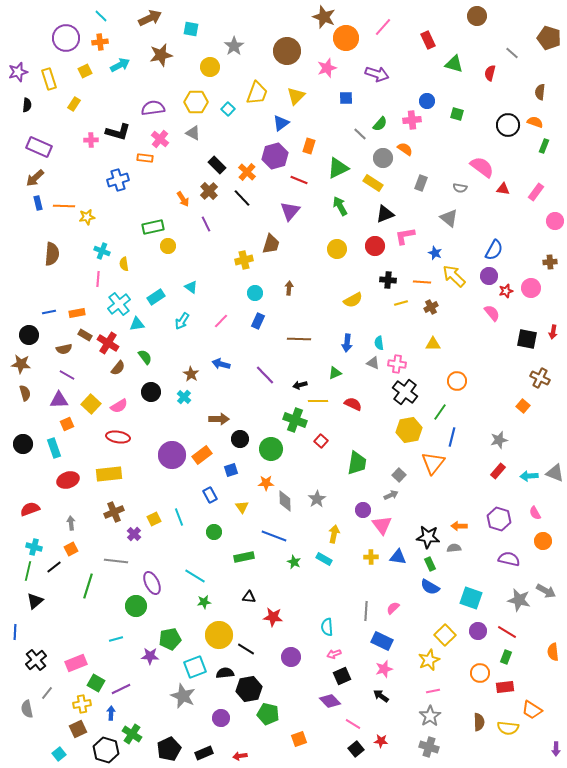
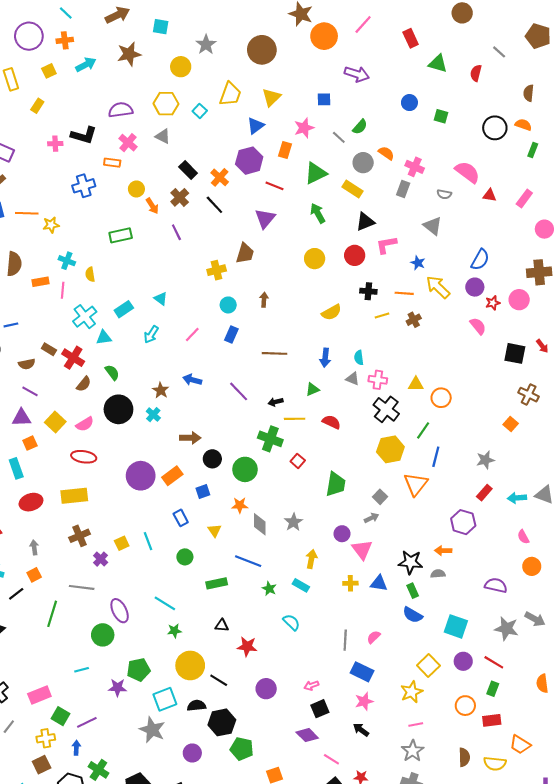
pink star: (327, 68) -> (304, 128), moved
pink cross: (412, 120) -> (415, 167), moved, turned 30
yellow circle: (168, 246) -> (136, 189), moved
brown cross: (550, 262) -> (539, 272), size x1.6
orange rectangle: (77, 313) -> (40, 282), moved
red arrow: (553, 332) -> (542, 346), turned -48
yellow triangle: (433, 344) -> (416, 384), moved
black circle: (151, 392) -> (118, 409), size x1.4
purple hexagon: (499, 519) -> (463, 522), moved
cyan semicircle: (327, 627) -> (291, 622), moved, turned 138

